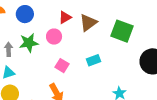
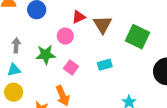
brown triangle: (88, 23) -> (103, 25), turned -30
green star: (29, 43) -> (46, 55), moved

